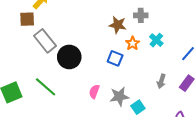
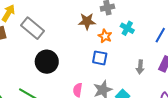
gray rectangle: (45, 41) -> (32, 28), moved
blue square: (115, 58) -> (100, 58), moved

